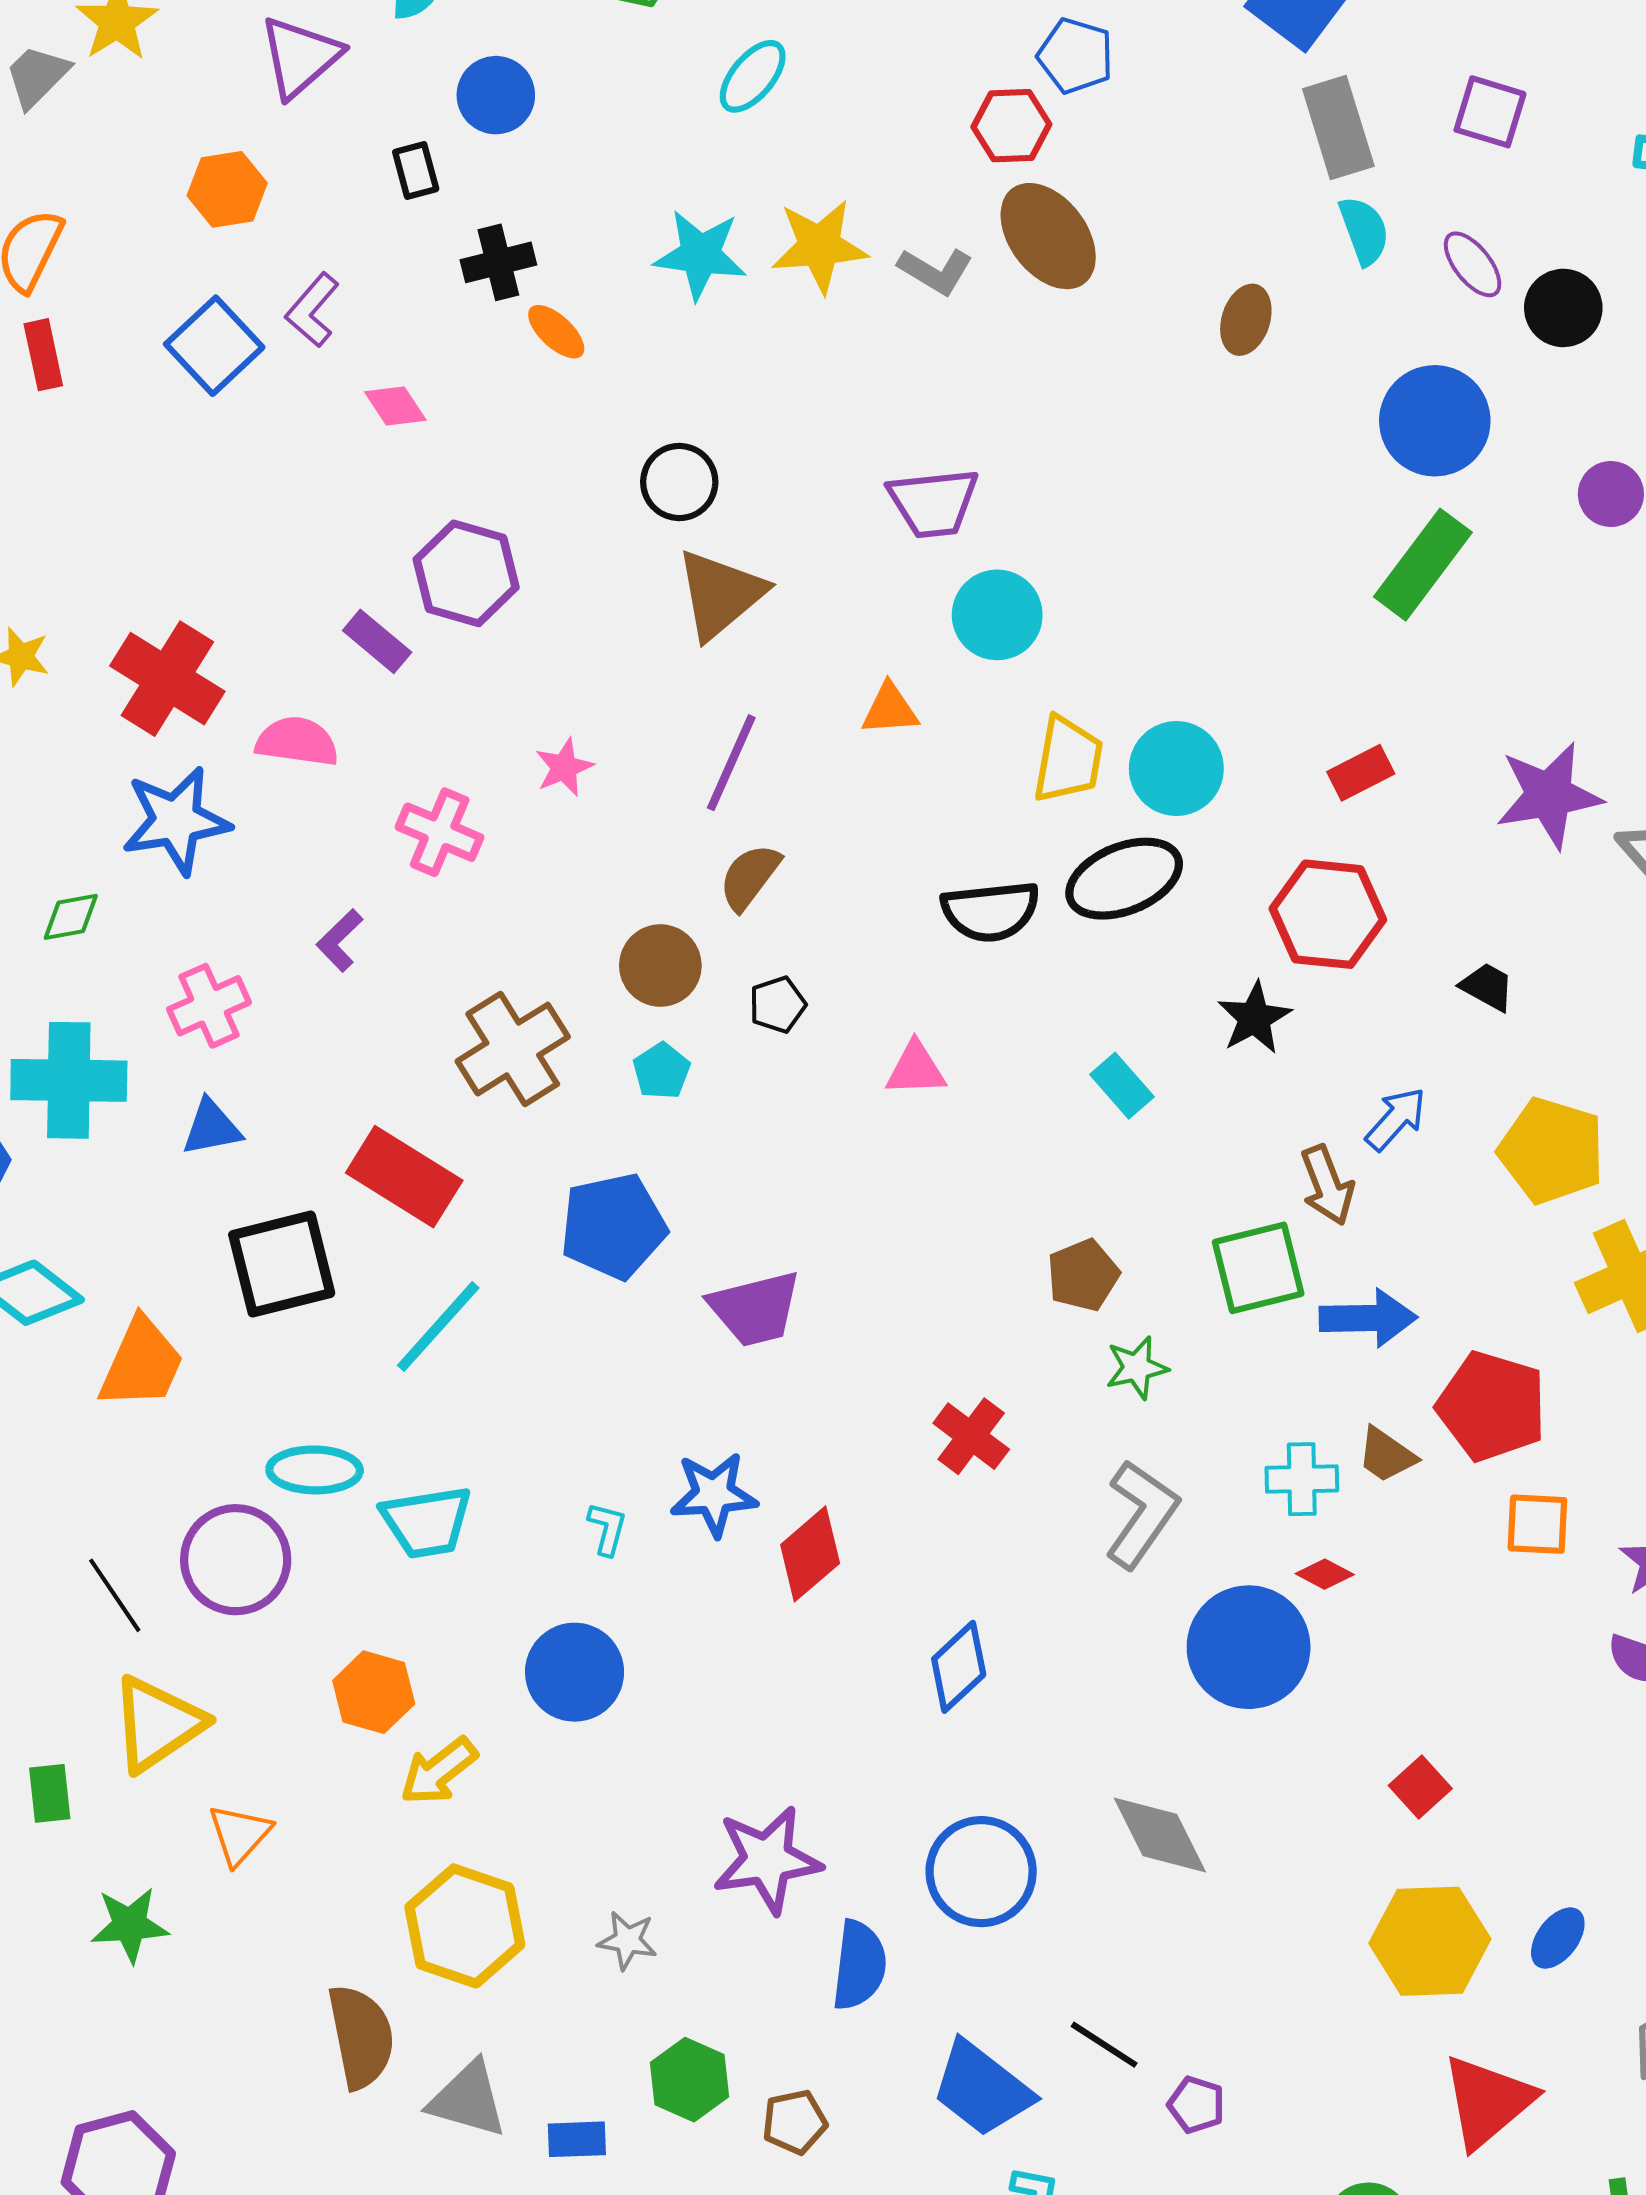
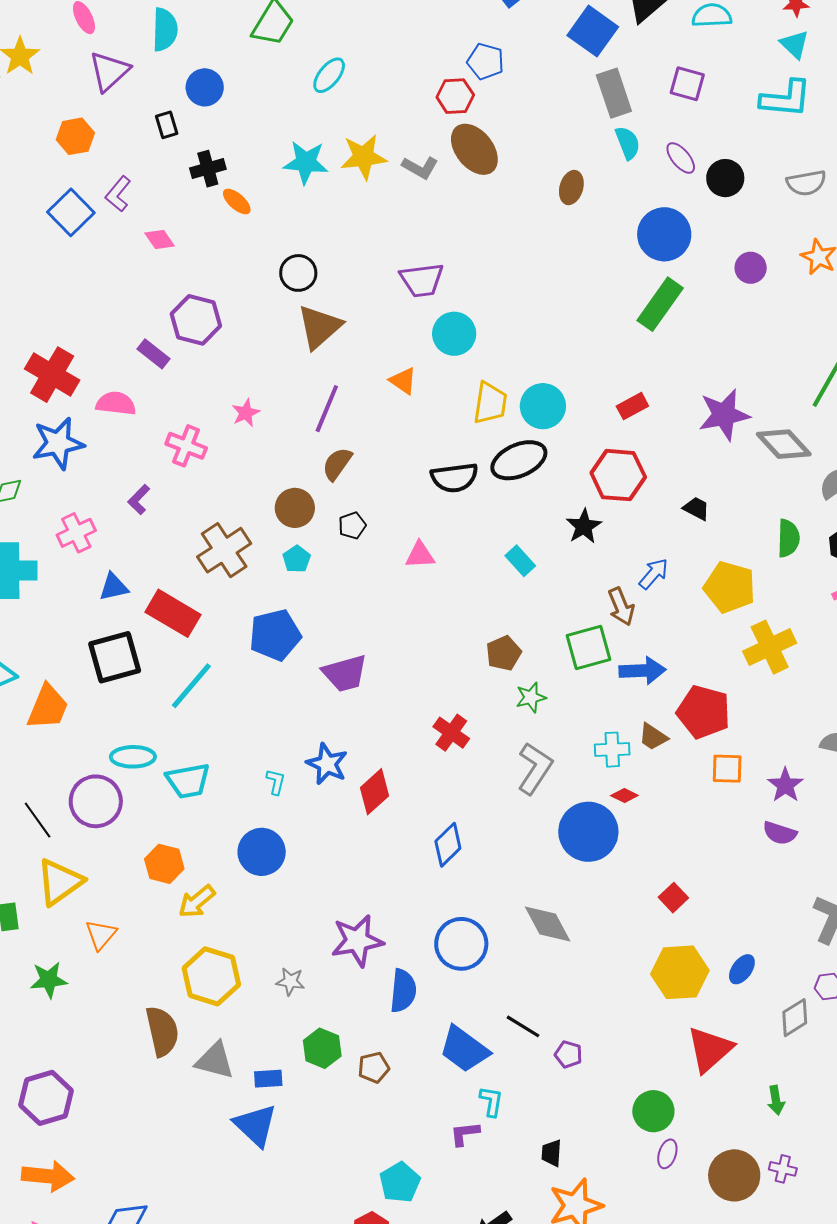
orange triangle: (890, 709) -> (403, 381), turned 40
blue triangle: (212, 1128) -> (114, 587), moved
blue star: (714, 1494) -> (327, 764), turned 30

